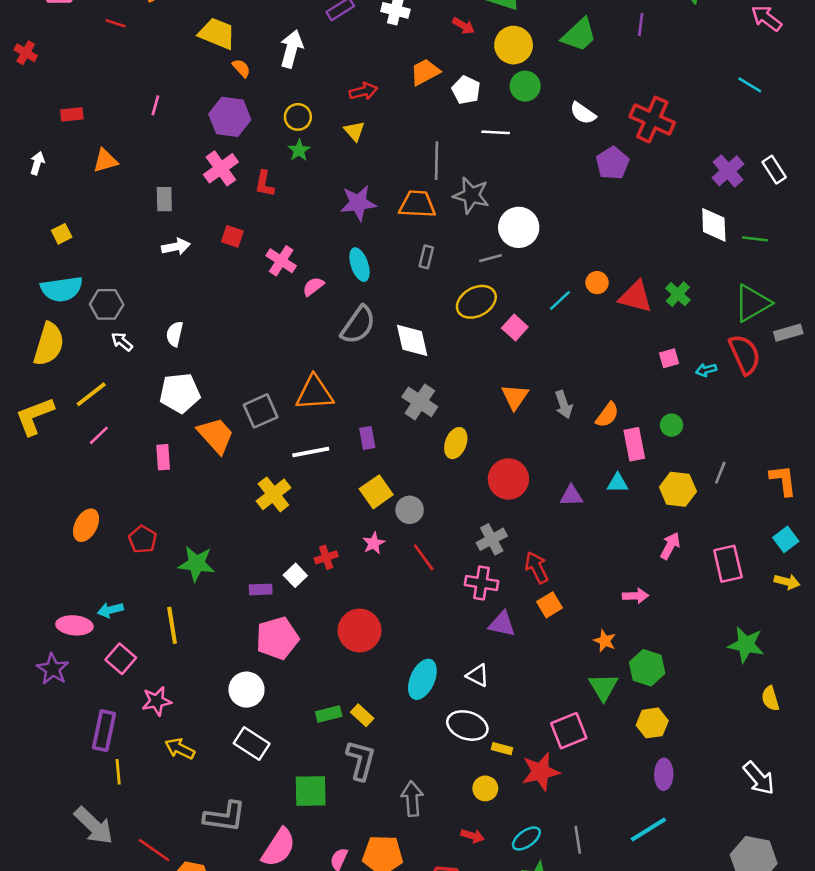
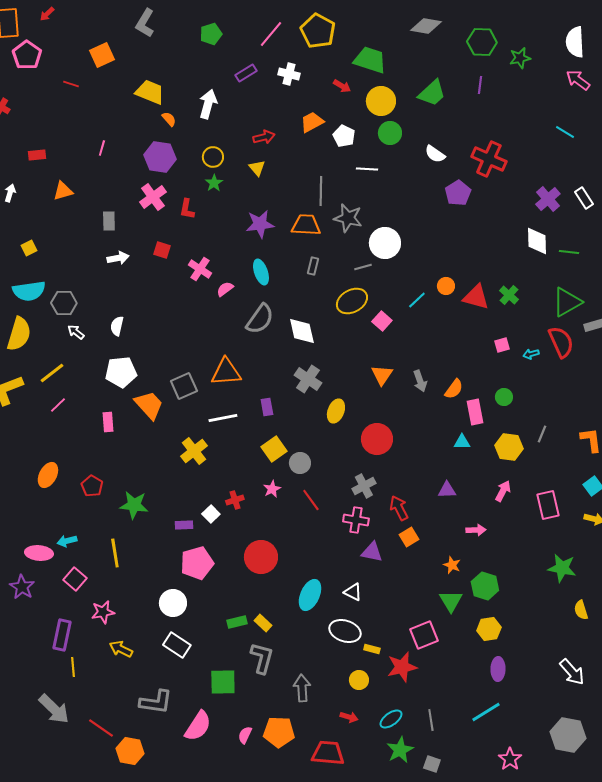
purple triangle: (571, 496) -> (447, 490), moved

